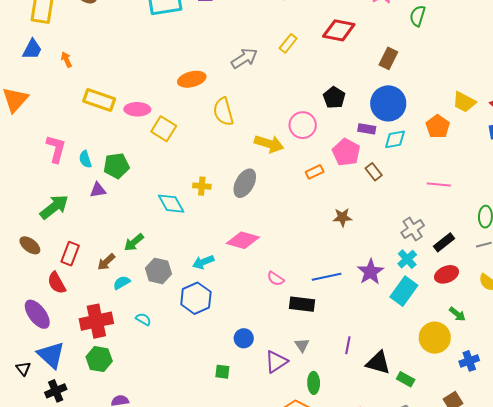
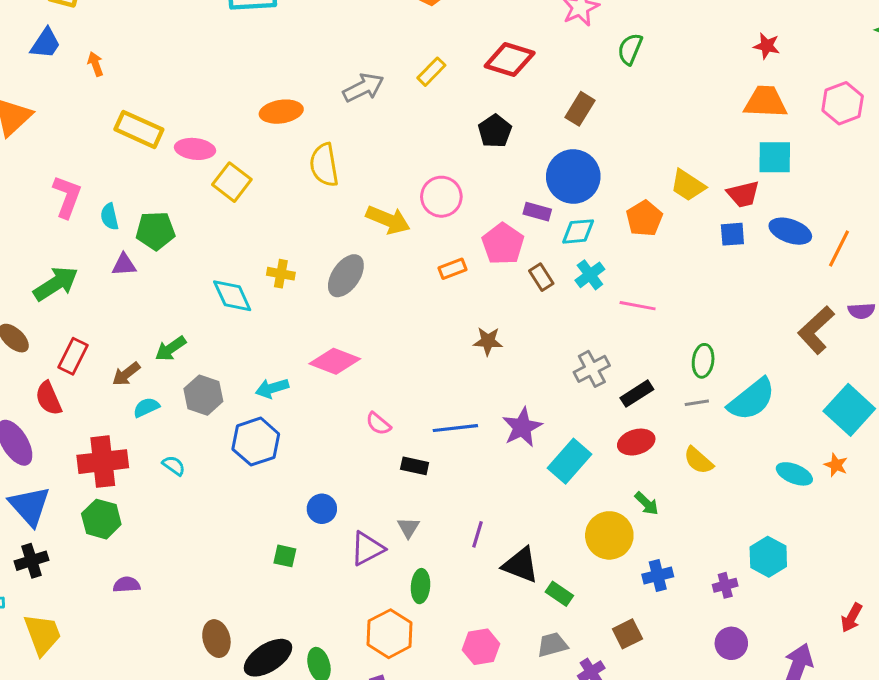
black pentagon: (334, 97) -> (495, 131), moved
cyan cross: (407, 259) -> (590, 275), moved
black rectangle: (302, 304) -> (415, 466), size x0.7

